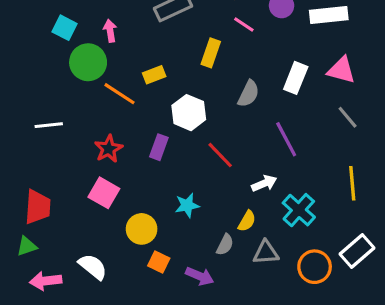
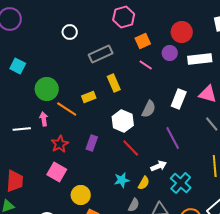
cyan square: (64, 28) -> (18, 66), moved
pink arrow: (110, 31) -> (44, 119), moved
yellow rectangle: (211, 53) -> (114, 83), moved, turned -42
white hexagon: (189, 113) -> (123, 121), moved
cyan star: (187, 205) -> (122, 180), moved
yellow semicircle: (247, 221) -> (144, 183), moved

